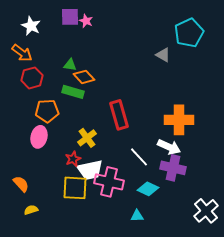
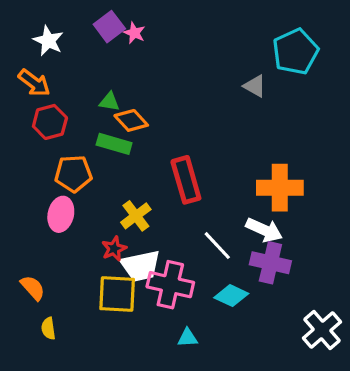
purple square: (70, 17) -> (109, 27), turned -36
yellow semicircle: (31, 210) -> (48, 328), turned -80
cyan triangle: (137, 216) -> (188, 338), moved

